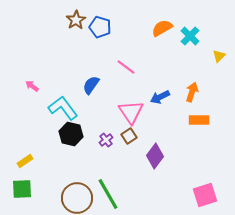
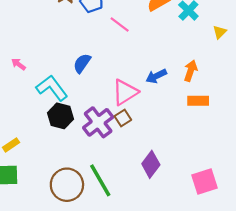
pink line: (126, 67) -> (120, 24), moved
pink triangle: (131, 112) -> (125, 92), turned 32
purple cross: (106, 140) -> (98, 122), size x2.0
purple diamond: (155, 156) -> (151, 164), moved

